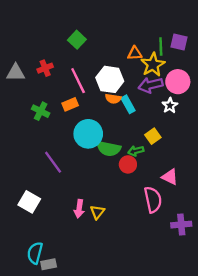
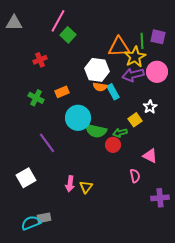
orange triangle: (135, 53) -> (119, 47), size x1.6
gray triangle: (16, 73) -> (14, 23), moved
pink line: (78, 81) -> (58, 21), moved, turned 55
white star: (170, 105) -> (150, 107), moved
pink semicircle: (153, 200) -> (135, 176), size x0.6
white square: (29, 202) -> (26, 178), turned 30
cyan semicircle: (35, 253) -> (31, 223), turned 54
gray rectangle: (49, 264) -> (44, 218), moved

